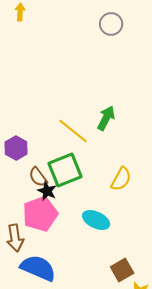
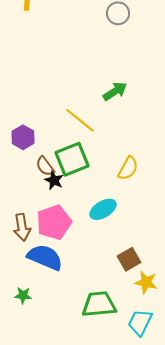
green arrow: (106, 118) -> (115, 91), moved, turned 30
pink pentagon: (40, 214) -> (54, 222), moved
cyan ellipse: (96, 220) -> (103, 209), turned -56

